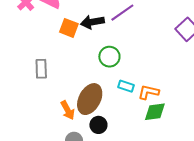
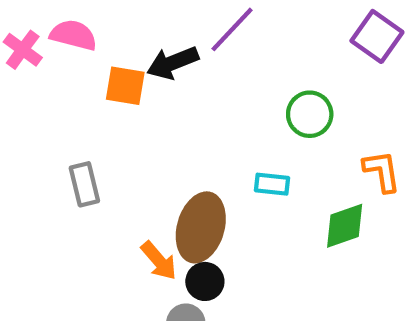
green circle: (109, 57) -> (310, 114), moved
orange L-shape: (149, 92) -> (382, 171), moved, turned 80
black circle: (98, 125) -> (205, 281), moved

